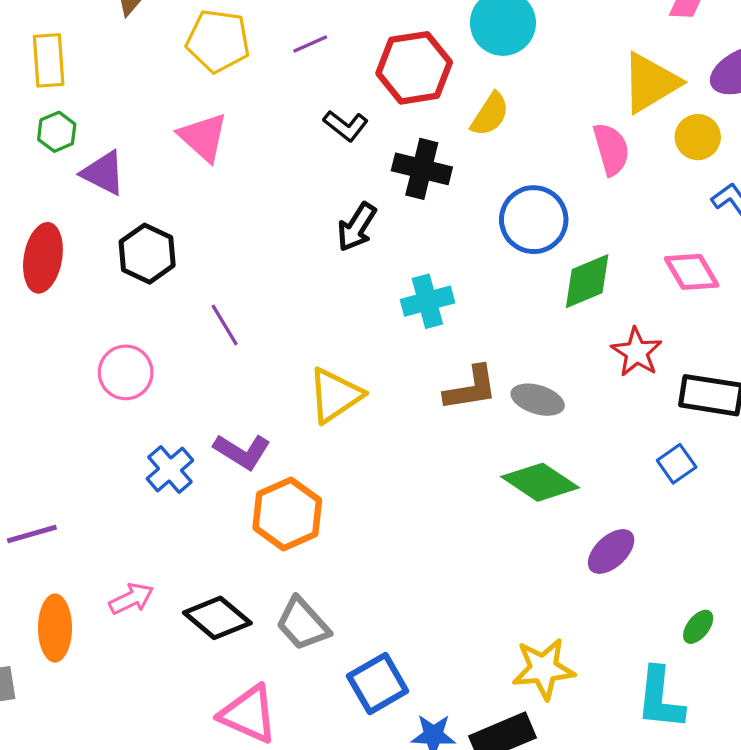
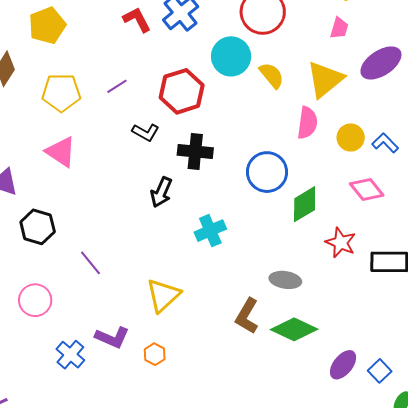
yellow semicircle: (490, 114) -> (272, 75), moved, turned -64
yellow circle: (698, 137) -> (351, 138), moved
pink semicircle: (611, 149) -> (307, 123), turned 32
brown L-shape: (471, 388) -> (247, 316), moved, turned 138
blue square: (677, 464) -> (380, 371), moved
orange hexagon: (287, 514) -> (155, 354), moved, size x0.5

